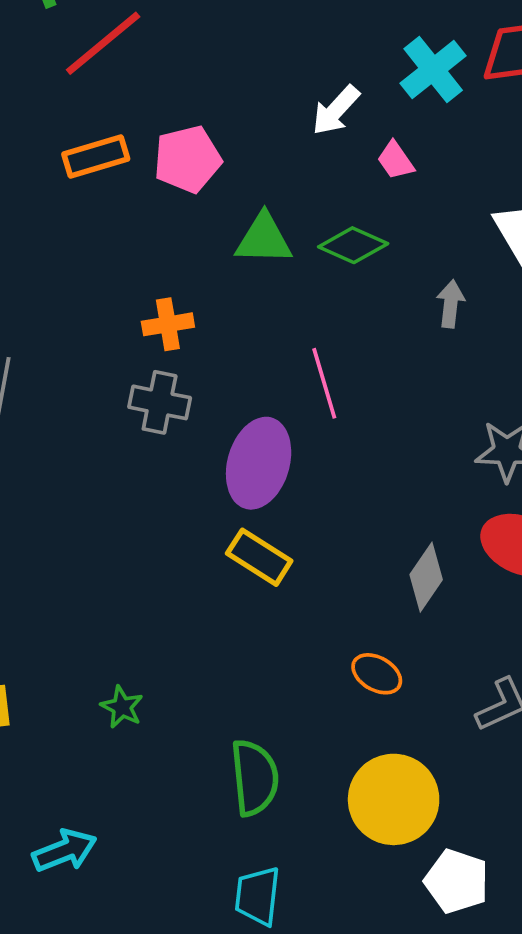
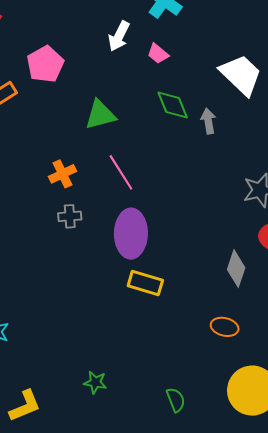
pink pentagon: (187, 159) -> (45, 64), moved
green diamond: (353, 245) -> (173, 105), moved, turned 60
pink line: (324, 383) -> (121, 172), moved
gray cross: (160, 402) -> (70, 216), size x0.7
green semicircle: (255, 778) -> (176, 400), size x0.6

